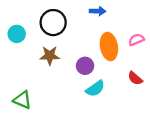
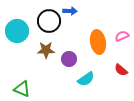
blue arrow: (98, 11) -> (70, 11), moved
cyan circle: (17, 34) -> (17, 31), size x1.5
purple circle: (85, 66) -> (69, 59), moved

